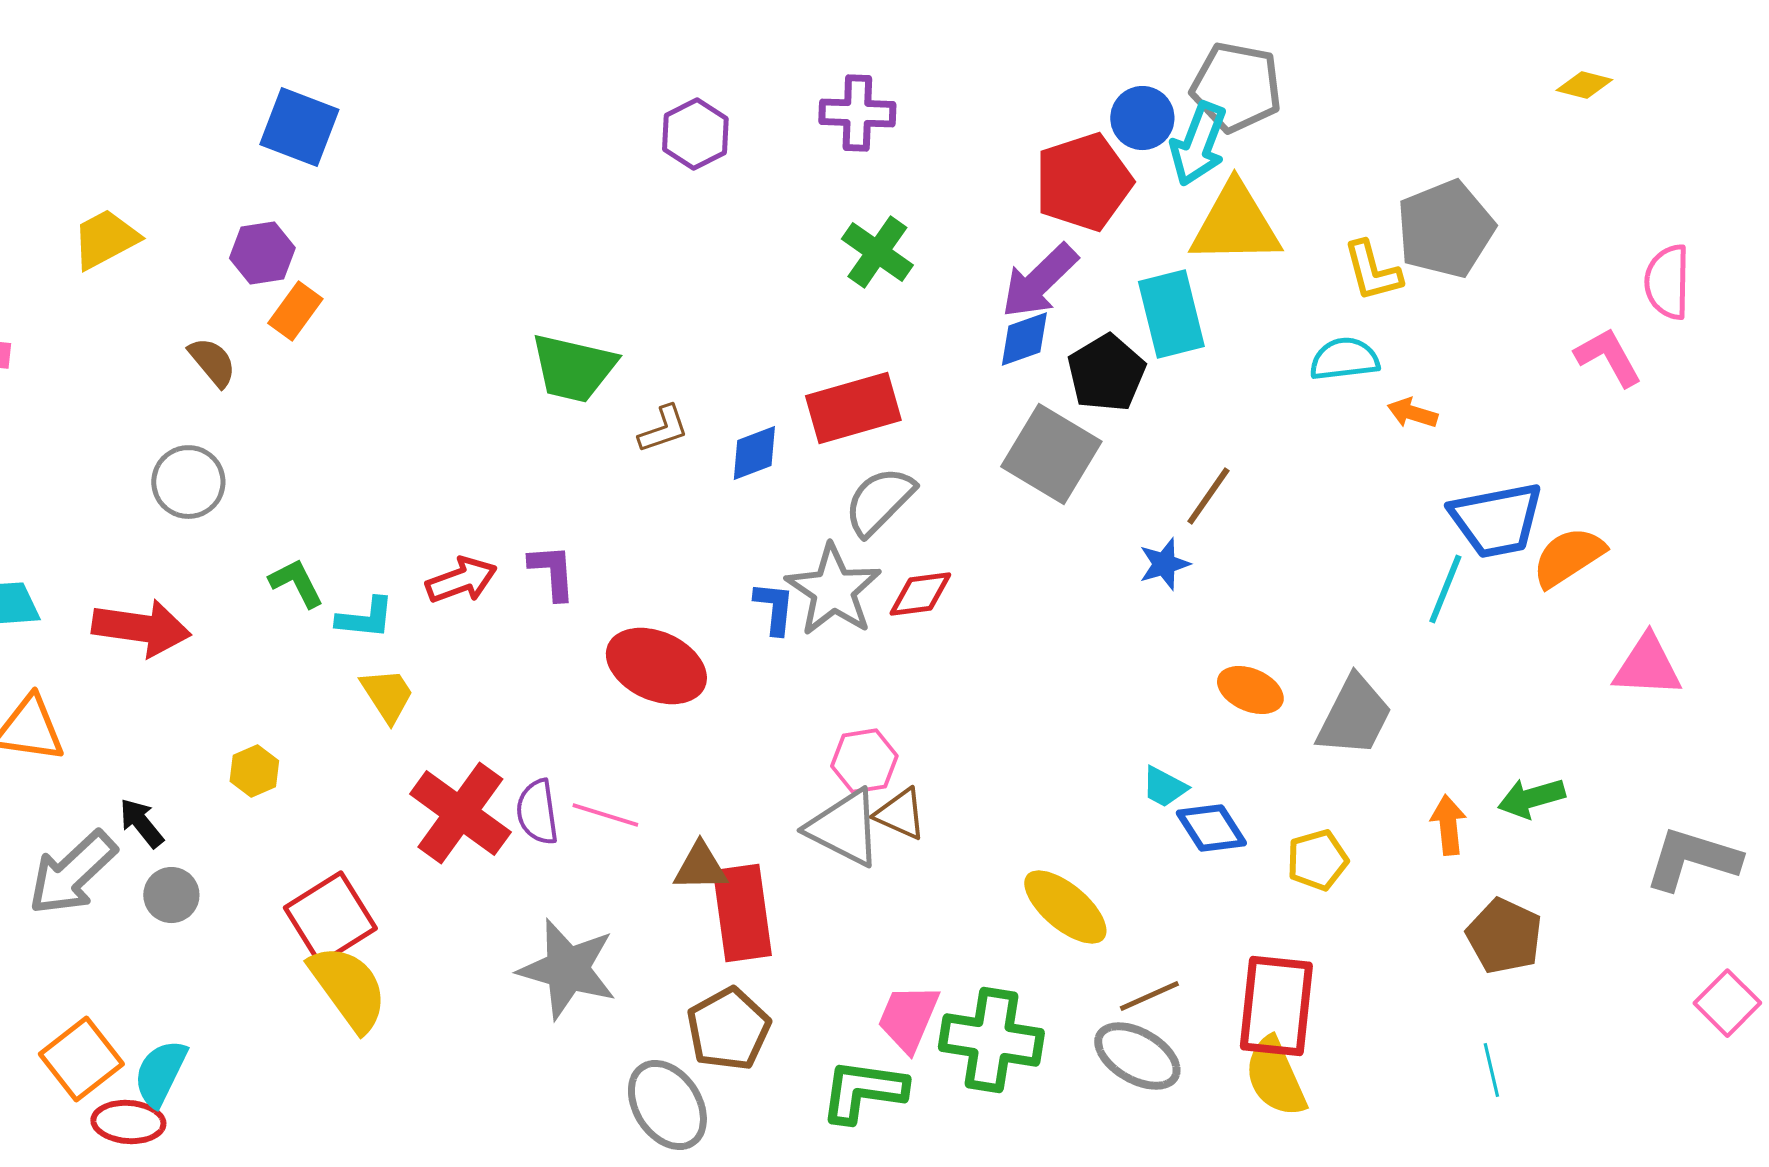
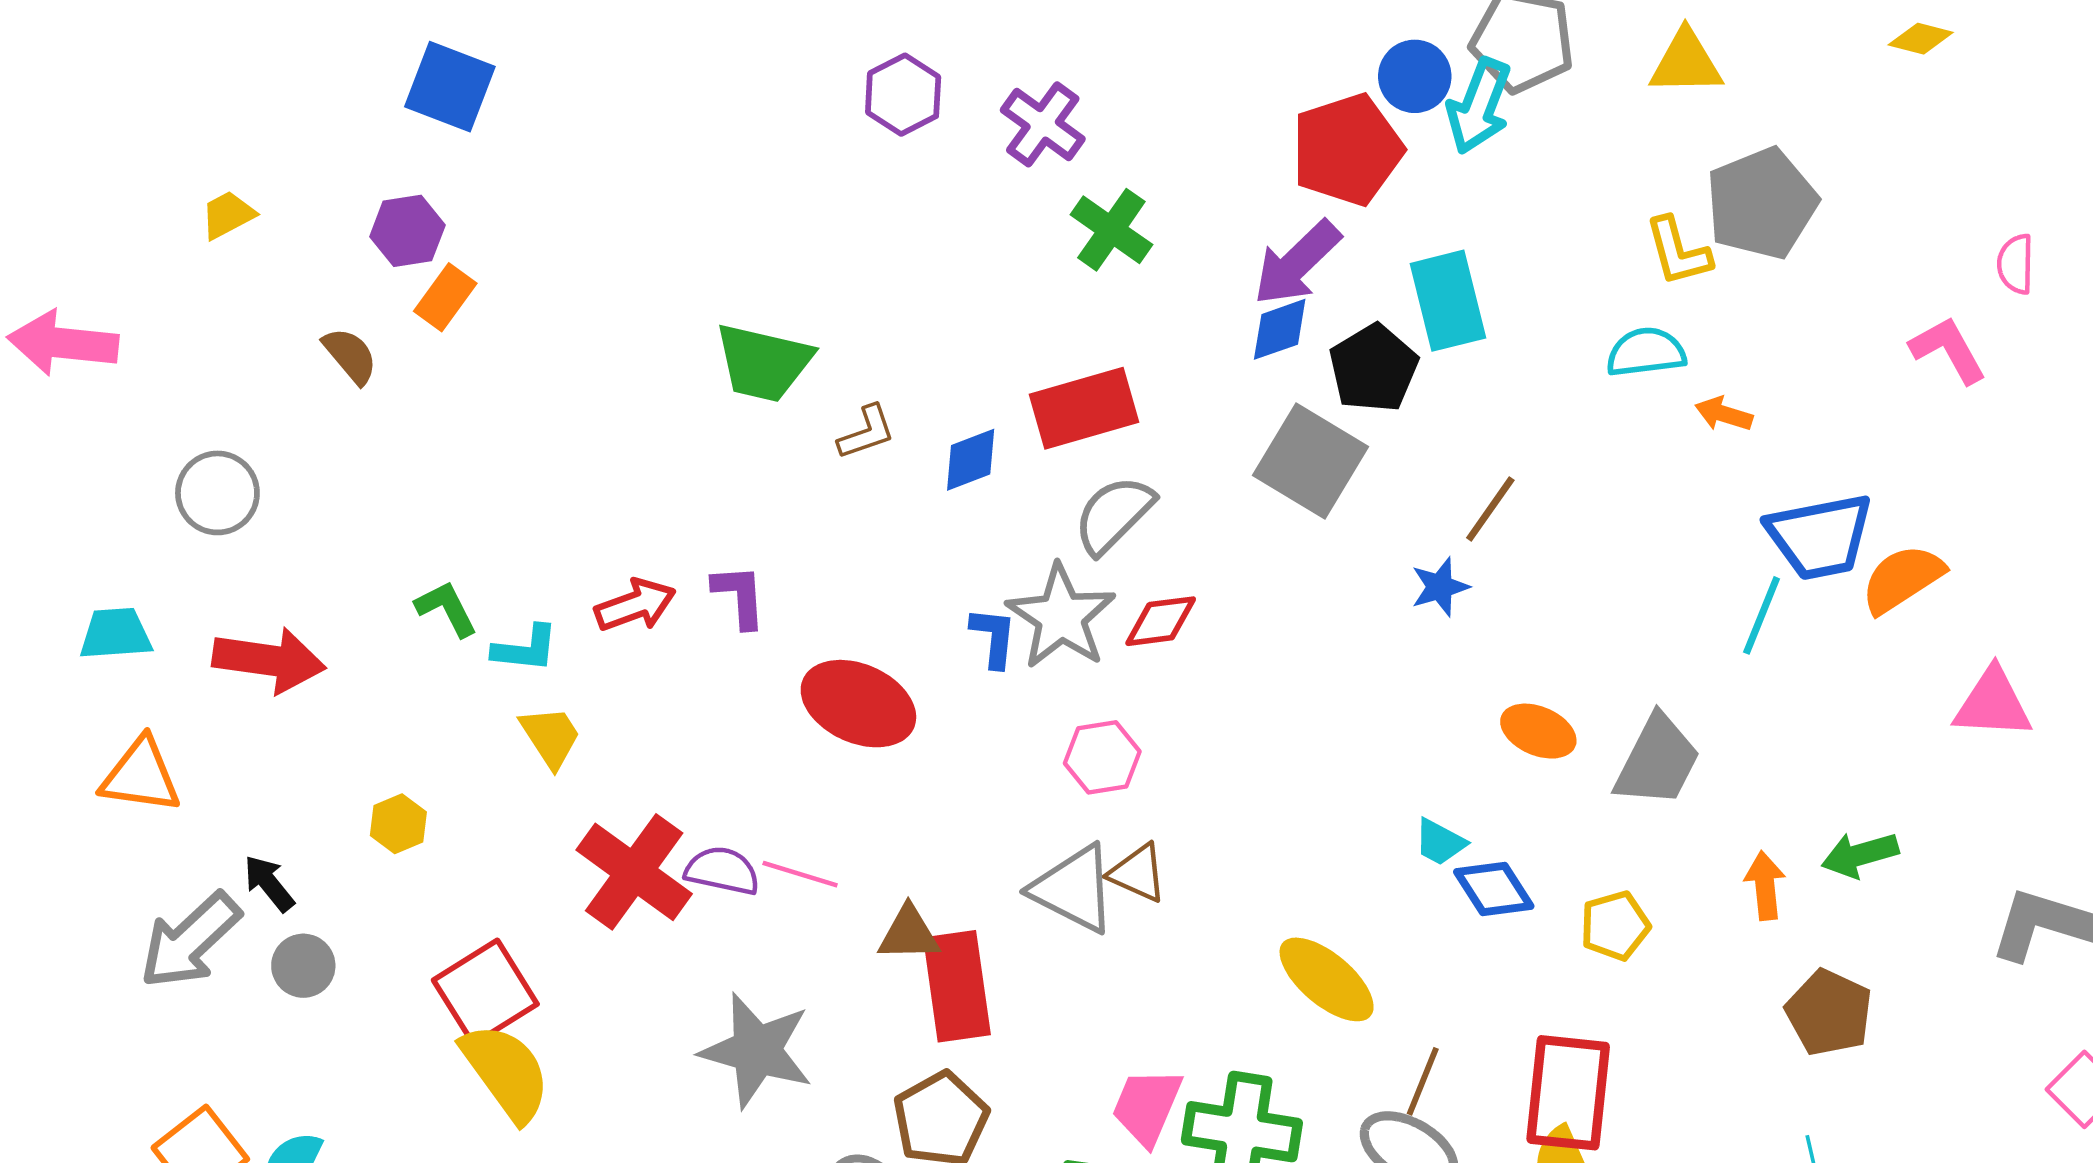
purple cross: (857, 113) -> (1043, 124), moved, turned 34
yellow triangle: (1235, 224) -> (1686, 63), moved, size x0.7
yellow trapezoid: (105, 239) -> (228, 215), size x0.7
pink semicircle: (1667, 282) -> (2016, 264), size x0.7
gray circle: (188, 482) -> (217, 493), moved
pink hexagon: (864, 761) -> (1102, 757), moved
purple semicircle: (537, 812) -> (722, 871), turned 110
brown line: (1149, 996) -> (1423, 1081), turned -44

